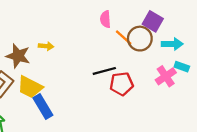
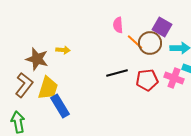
pink cross: (166, 76) -> (174, 78), turned -36
red pentagon: (122, 84) -> (147, 80), moved
yellow trapezoid: (30, 87) -> (48, 88), turned -100

